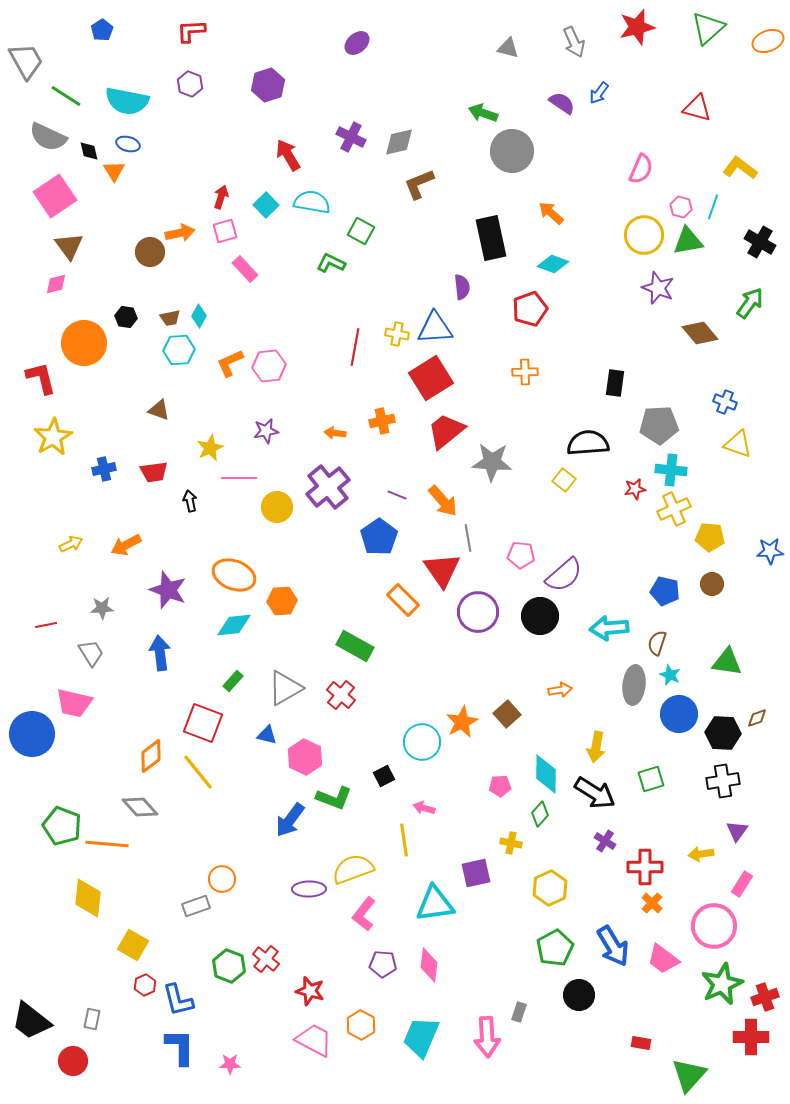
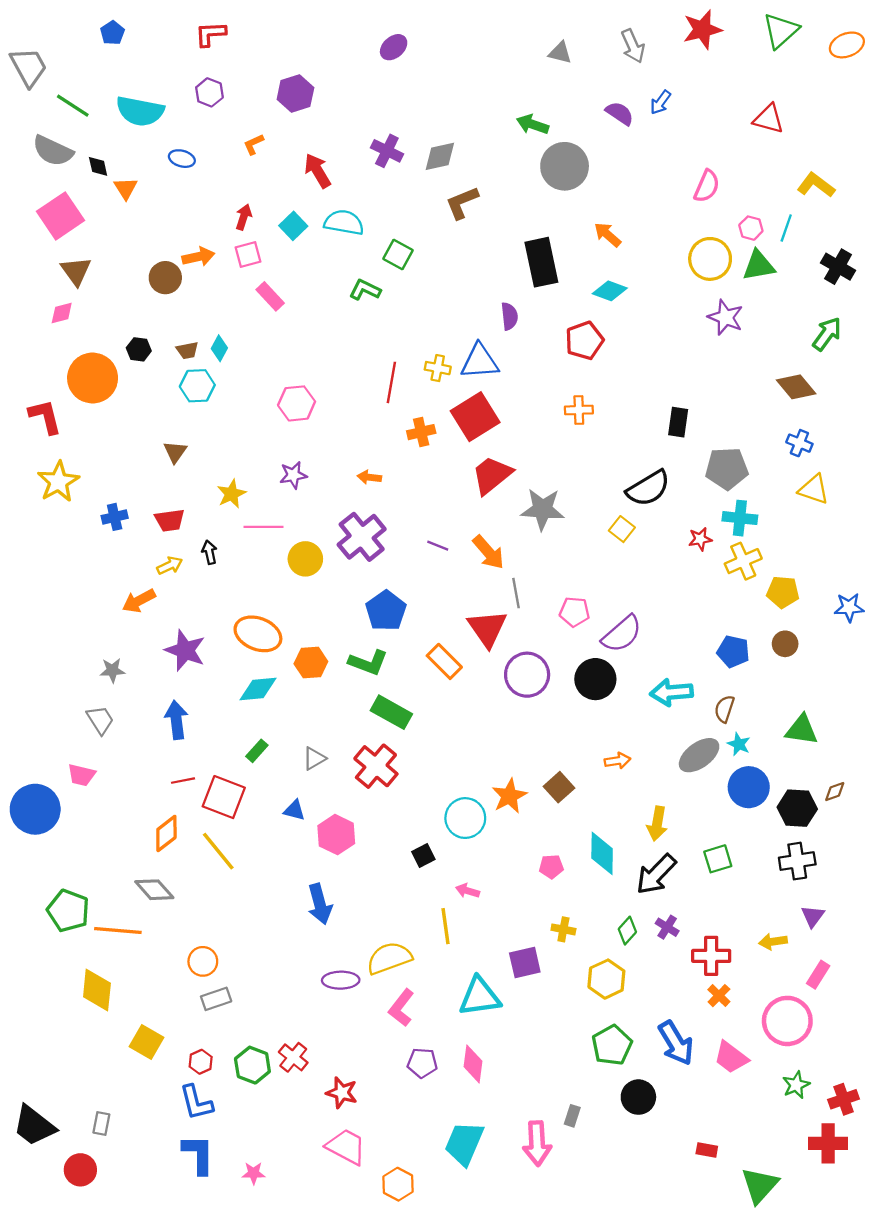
blue ellipse: (128, 144) -> (182, 159), moved
brown diamond: (700, 333) -> (796, 387), moved
orange L-shape: (230, 363) -> (254, 144), moved, size x0.7
brown triangle: (159, 410) -> (175, 452), turned 45
orange cross: (382, 421) -> (421, 432), moved
black semicircle: (588, 443) -> (648, 488), turned 153
blue pentagon: (379, 537) -> (386, 611), moved
yellow arrow: (71, 544) -> (170, 565), moved
red line: (46, 625) -> (183, 781), moved
gray ellipse: (634, 685) -> (699, 755), turned 48
gray triangle: (285, 688) -> (314, 758), size x0.6
red cross: (341, 695) -> (376, 766), size x1.4
pink trapezoid: (74, 703) -> (82, 775), size x0.7
black arrow: (595, 793) -> (656, 874), turned 102
green L-shape: (334, 798) -> (368, 663), moved
green diamond: (540, 814) -> (627, 931), moved
blue arrow: (290, 820) -> (320, 904), turned -51
orange circle: (222, 879) -> (203, 961), moved
green star: (722, 984) -> (796, 1085), size x0.6
red hexagon: (145, 985) -> (201, 1062), moved
orange hexagon: (361, 1025) -> (398, 1184), moved

